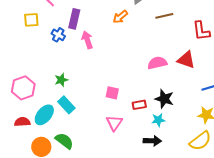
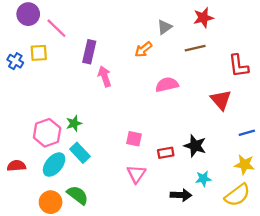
blue cross: (58, 35) -> (15, 61), moved
red triangle: (186, 60) -> (221, 100), turned 30
pink semicircle: (157, 63) -> (167, 85), moved
pink hexagon: (23, 88) -> (47, 133), moved
cyan star: (158, 120) -> (203, 179), moved
red semicircle: (22, 122) -> (16, 166), moved

